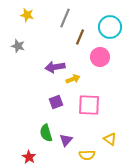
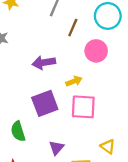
yellow arrow: (73, 79) -> (74, 81), moved
purple square: (56, 102) -> (45, 103), size x1.6
green semicircle: (46, 133) -> (18, 131), moved

